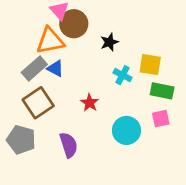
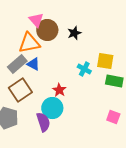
black star: (109, 42) -> (74, 33), moved
pink square: (161, 119) -> (113, 117), moved, turned 32
cyan circle: (126, 130) -> (52, 108), moved

